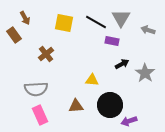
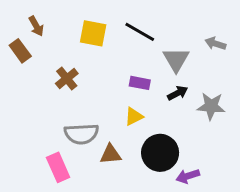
gray triangle: (121, 18) -> (176, 60), moved
purple rectangle: (112, 41) -> (140, 83), moved
gray star: (145, 73) -> (211, 106), turned -30
yellow triangle: (92, 80) -> (134, 116), turned -32
gray semicircle: (36, 89) -> (81, 134), moved

